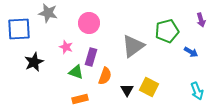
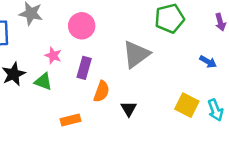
green pentagon: (167, 31) -> (170, 18), moved
green triangle: (76, 72) -> (43, 82), moved
yellow square: (149, 87) -> (187, 105), moved

